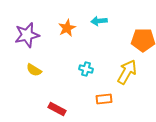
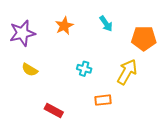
cyan arrow: (99, 21) -> (106, 24), moved, turned -119

